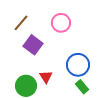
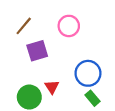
purple square: (33, 45) -> (37, 51), turned 36

